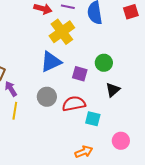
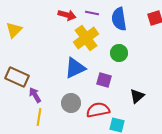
green circle: (104, 63) -> (119, 53), moved

